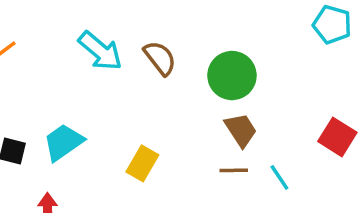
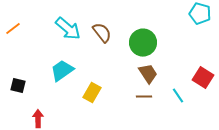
cyan trapezoid: (63, 142) -> (62, 71), moved
cyan line: (279, 177) -> (178, 96), moved

